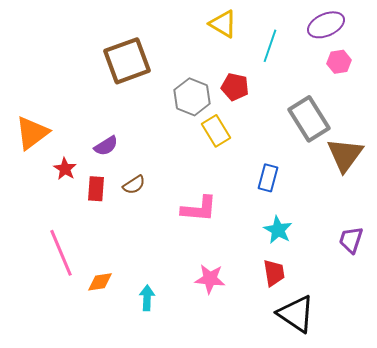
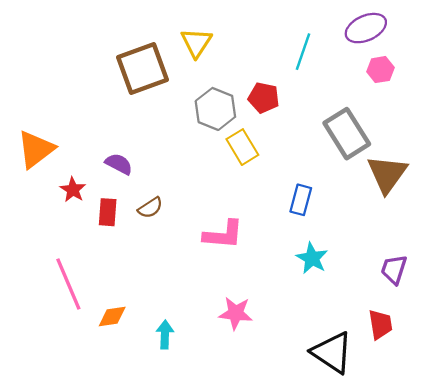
yellow triangle: (223, 24) -> (196, 43), moved, turned 32
purple semicircle: (106, 146) -> (119, 164), turned -120
red trapezoid: (274, 273) -> (380, 324), moved

